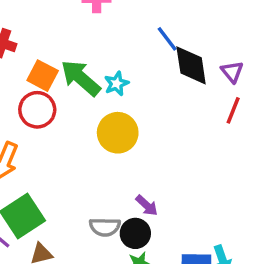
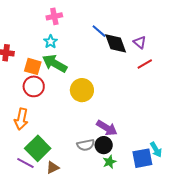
cyan star: (117, 84) -> (51, 42), moved
red line: (233, 110) -> (145, 64), turned 49
purple arrow: (147, 205) -> (107, 128), size x1.5

